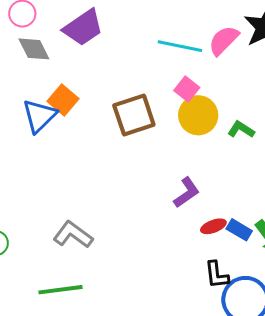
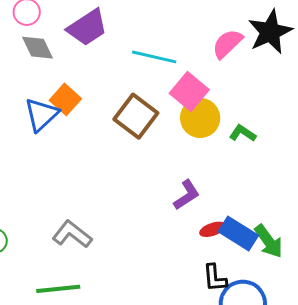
cyan line: (180, 46) -> (154, 57), moved
pink square: (187, 89) -> (189, 91), size x1.5
brown square: (134, 115) -> (136, 116), turned -36
blue rectangle: (239, 230) -> (238, 233), size x1.5

